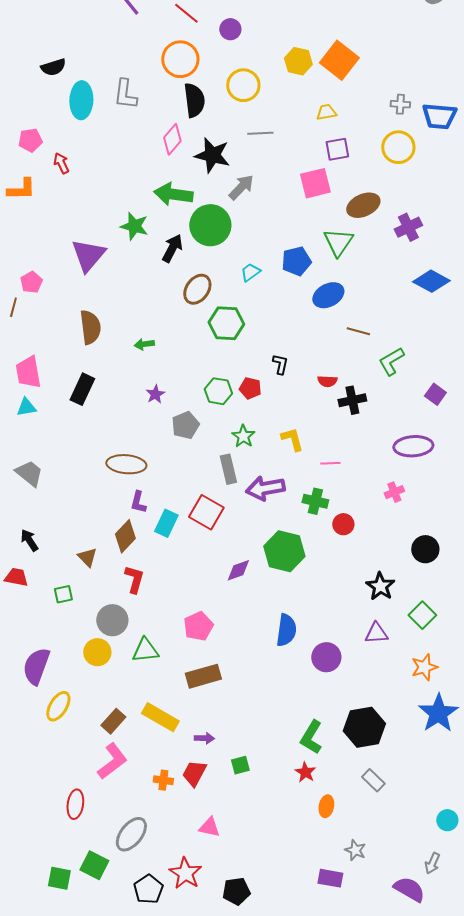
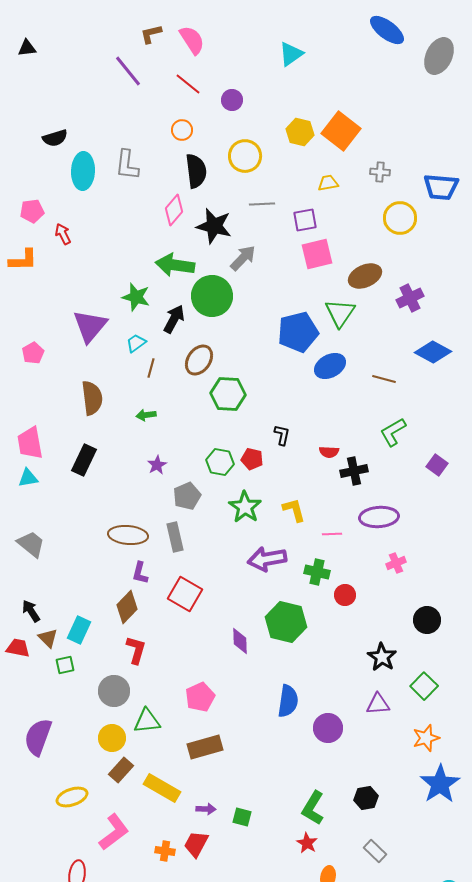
orange circle: (180, 59) -> (182, 130), size x0.6
gray cross: (400, 104) -> (380, 172), moved
purple square: (337, 149) -> (305, 220), moved
blue pentagon: (296, 261) -> (298, 332), size x1.4
cyan trapezoid: (250, 272) -> (136, 343), moved
brown line: (13, 307) -> (151, 368), moved
brown line: (358, 331) -> (384, 379), moved
green star: (243, 436) -> (245, 507), size x1.4
purple ellipse: (413, 446) -> (379, 517), moved
gray rectangle: (228, 469) -> (175, 537), moved
red square: (206, 512) -> (185, 594), moved
cyan rectangle: (166, 523) -> (79, 630), moved
brown triangle: (87, 557) -> (48, 638), moved
purple diamond: (238, 570) -> (240, 641), turned -72
yellow circle: (97, 652) -> (112, 738), moved
yellow ellipse: (58, 706) -> (72, 797), moved, turned 40
brown rectangle: (113, 721) -> (121, 770), moved
black hexagon: (364, 727) -> (366, 798), size x0.6
green square: (240, 765) -> (242, 817), moved, turned 30

